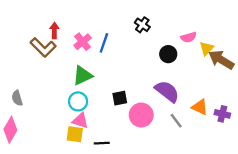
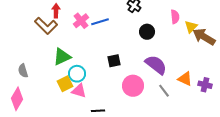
pink semicircle: (189, 37) -> (175, 17), turned -80
blue line: (104, 43) -> (100, 22), turned 54
black circle: (168, 54) -> (147, 32), moved
green triangle: (83, 76) -> (62, 57), moved
black square: (120, 98) -> (114, 61), moved
yellow square: (75, 134) -> (65, 84), moved, turned -35

